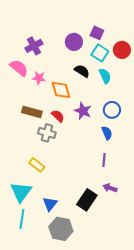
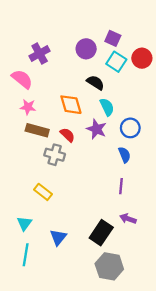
cyan semicircle: (105, 76) -> (107, 107), moved
pink star: (39, 78) -> (28, 107), moved
cyan triangle: (21, 192) -> (24, 223), size x0.6
gray hexagon: (61, 229) -> (109, 266), moved

